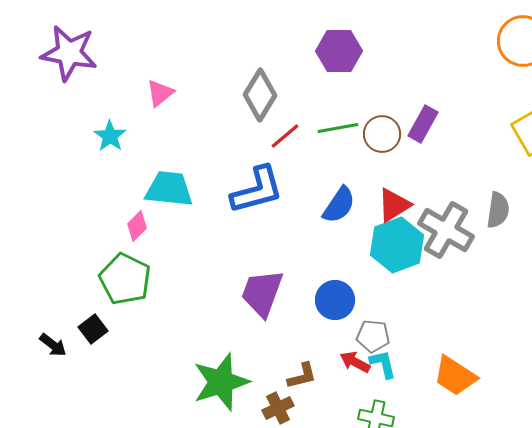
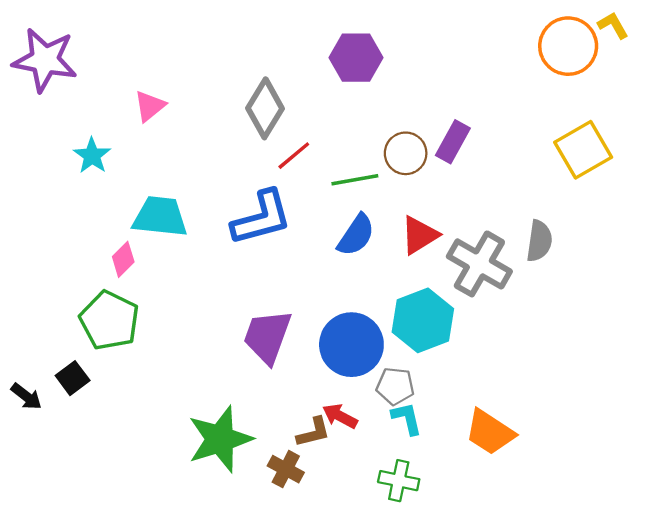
green line: (338, 128) -> (355, 180), moved
cyan hexagon: (397, 245) -> (423, 320), moved
blue circle: (335, 300) -> (351, 345), size x1.4
red arrow: (355, 362) -> (340, 416), moved
brown cross: (278, 408) -> (286, 469), turned -36

